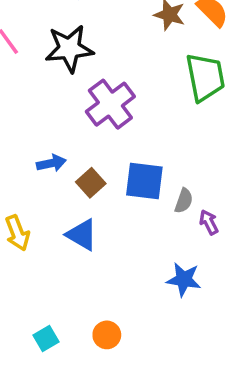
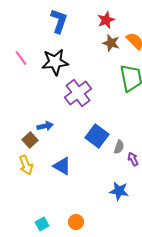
blue square: (144, 181) -> (97, 136), turned 30
brown square: (91, 183) -> (30, 140), moved

